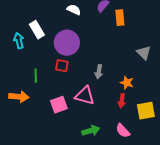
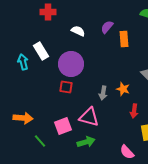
green line: (36, 76) -> (40, 141), moved, turned -40
orange star: (127, 83) -> (123, 89), moved
red arrow: (122, 101) -> (134, 111), moved
green arrow: (91, 131) -> (86, 142), moved

